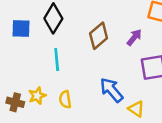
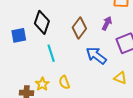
blue arrow: (112, 90) -> (96, 56), moved

